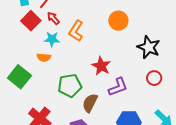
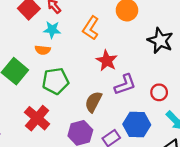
orange L-shape: (76, 31) -> (91, 28), moved
red circle: (154, 78) -> (159, 92), moved
green pentagon: (70, 86) -> (55, 81), moved

